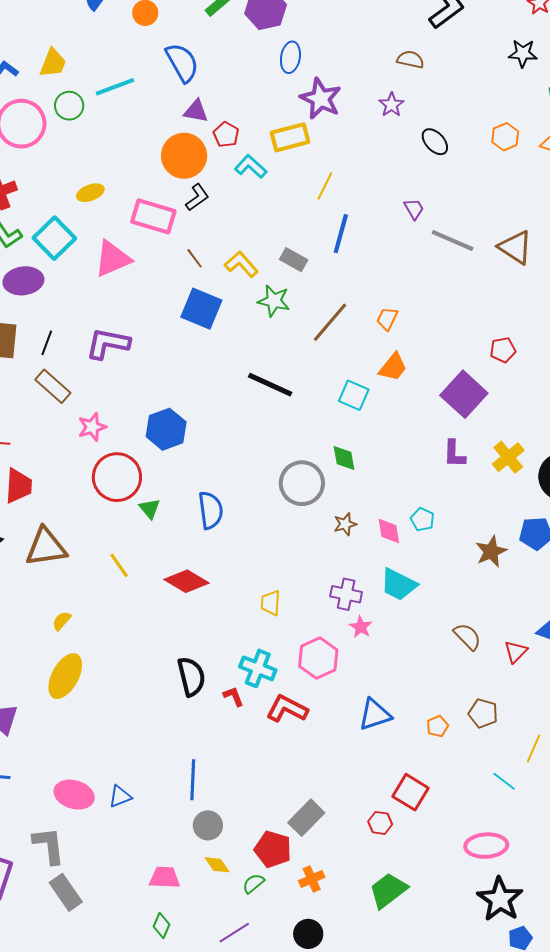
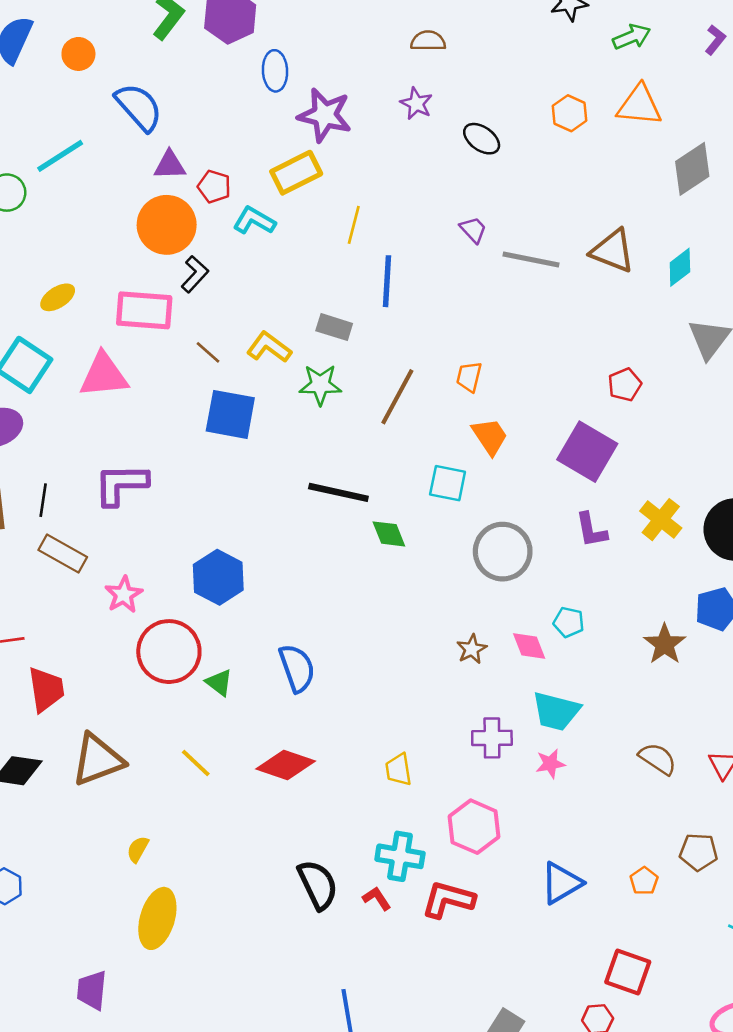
pink triangle: (112, 259) -> (104, 375), turned 30
orange trapezoid: (393, 367) -> (490, 436), turned -60
green diamond: (344, 458) -> (389, 534), moved
gray circle: (302, 483) -> (503, 552), moved
pink star: (361, 627) -> (550, 764), moved, turned -30

